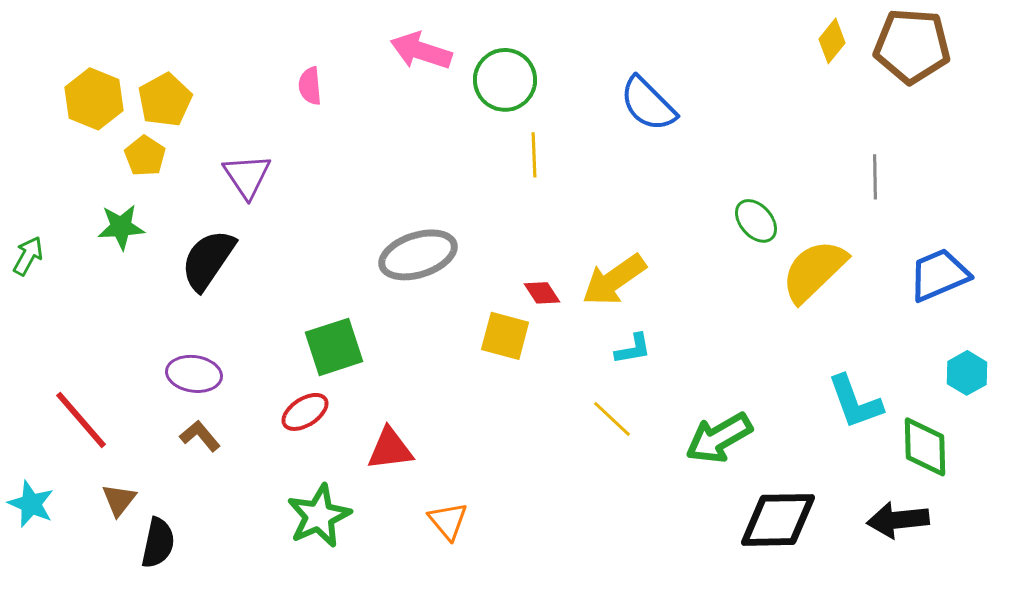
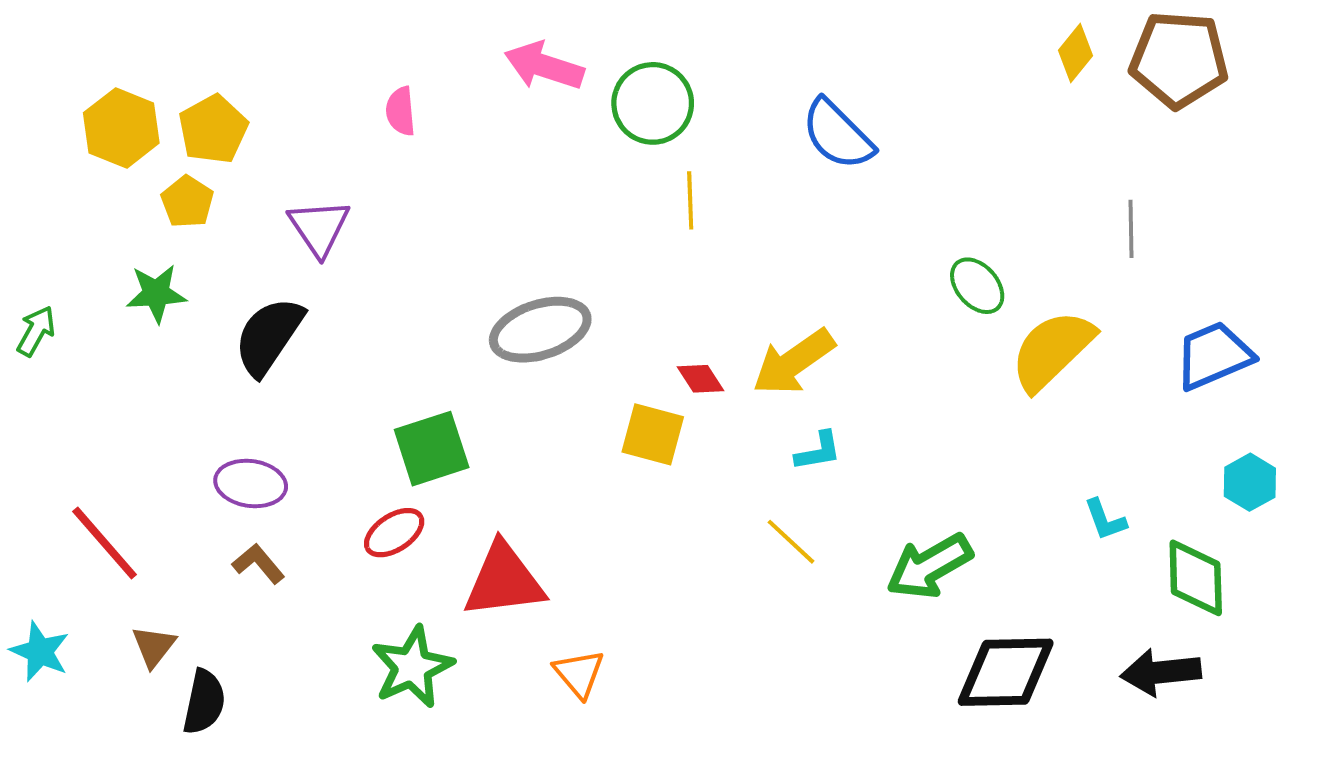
cyan L-shape: (855, 402) -> (1105, 520), size x0.6
red triangle: (390, 449) -> (504, 580), size x1.4

